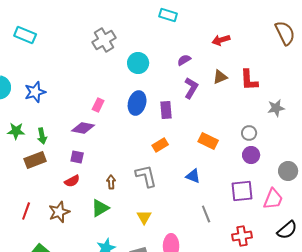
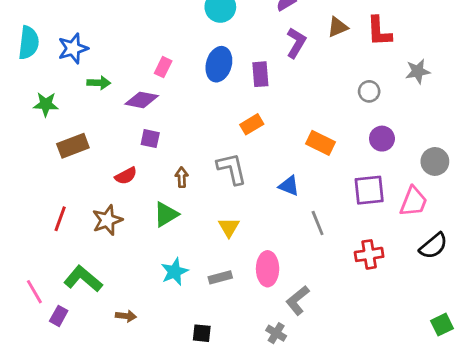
gray circle: (249, 133) -> (369, 91), moved
green arrow: (42, 136) -> (99, 83), moved, turned -77
orange rectangle: (208, 141) -> (320, 143), moved
purple square: (77, 157) -> (150, 139), moved
blue triangle: (193, 176) -> (289, 186), moved

